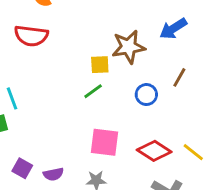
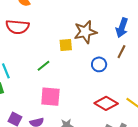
blue arrow: (173, 29) -> (122, 28), moved, turned -36
green line: (93, 91) -> (44, 66), moved
pink square: (105, 142) -> (50, 97), moved

